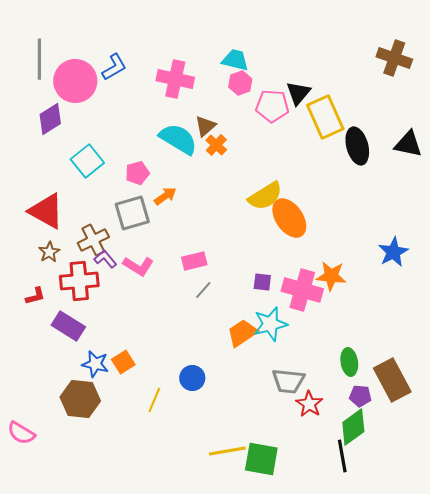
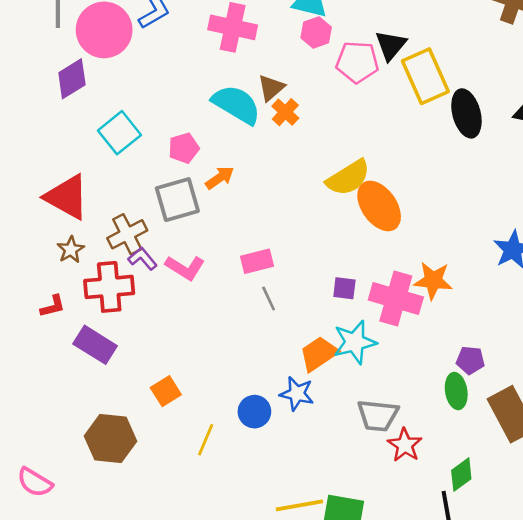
gray line: (203, 290) -> (269, 299), turned -66
blue star: (95, 364) -> (297, 394), moved
purple pentagon: (360, 396) -> (470, 360), moved
green diamond: (353, 427) -> (461, 475), size x0.7

